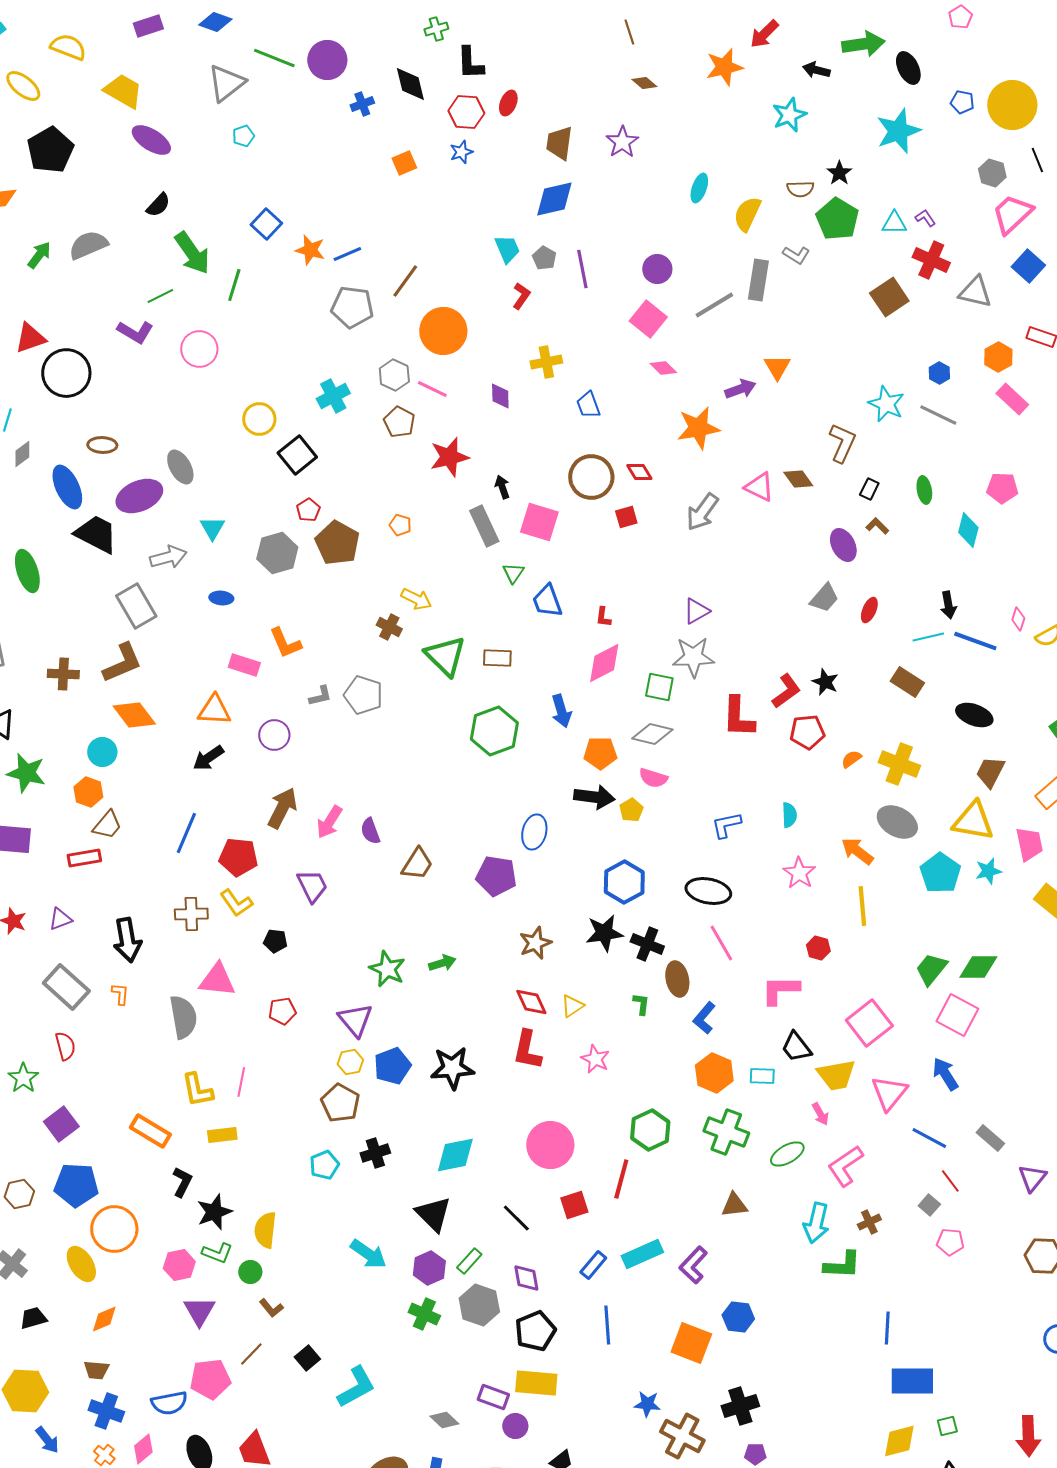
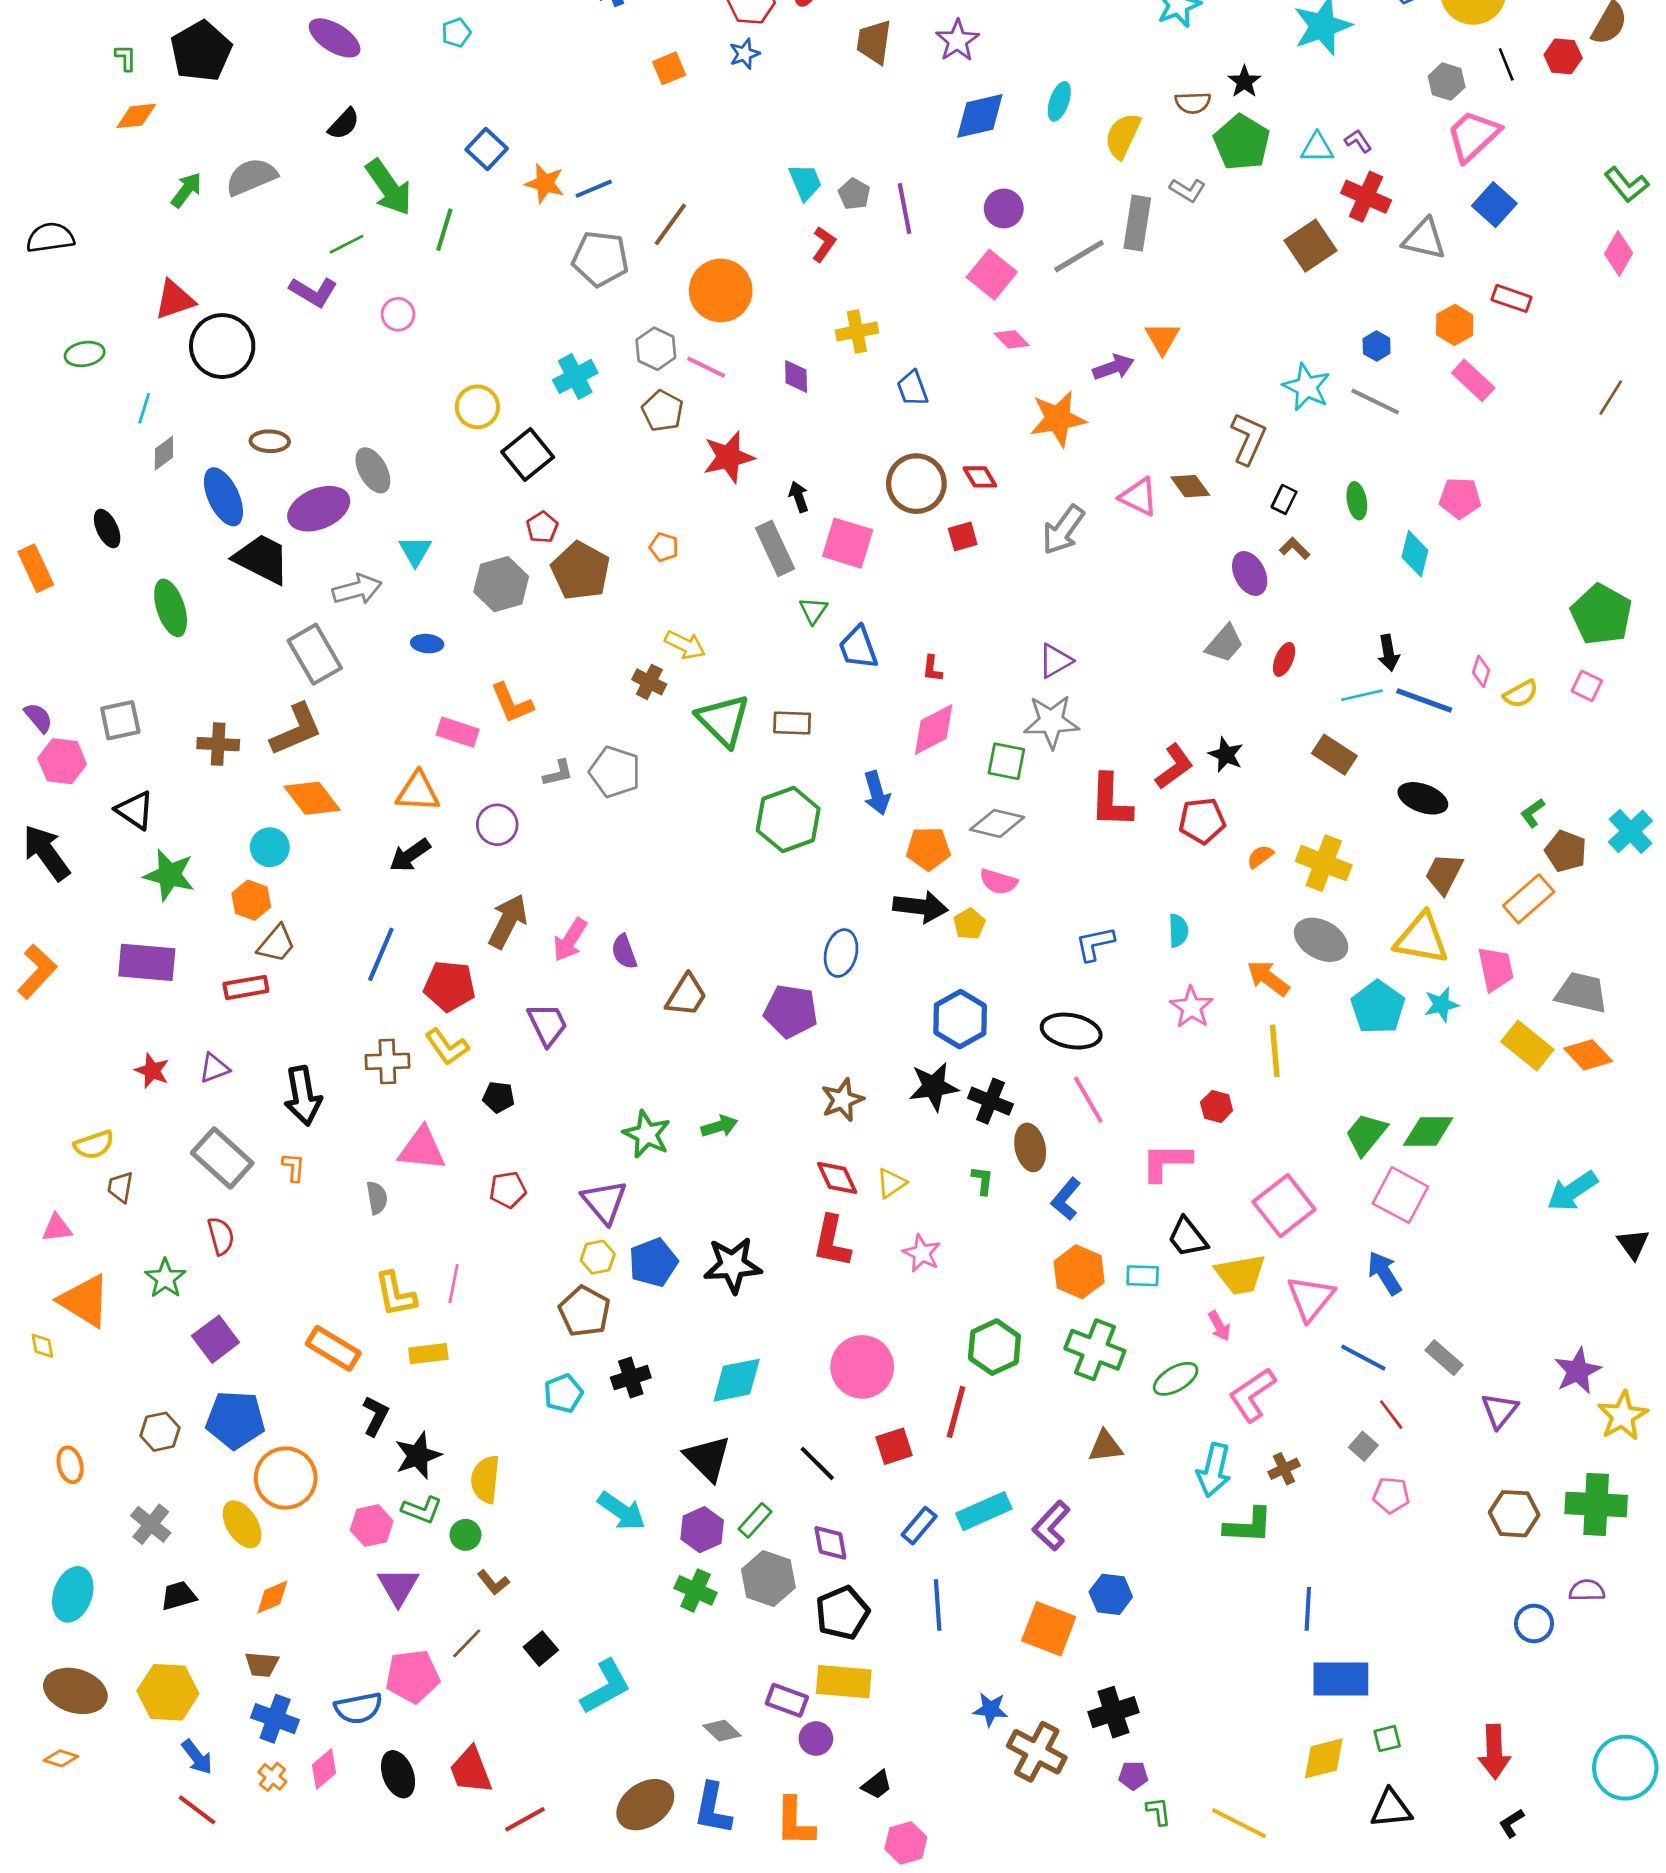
blue diamond: (554, 199) -> (980, 116), moved
pink circle: (199, 349) -> (398, 314), size x0.7
gray semicircle: (183, 1017) -> (377, 1198), size x0.6

